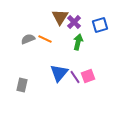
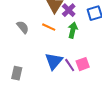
gray semicircle: (28, 39) -> (23, 27), turned 72
orange line: (45, 39) -> (49, 27), moved

